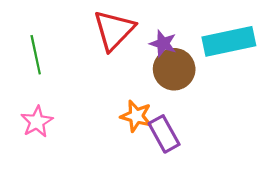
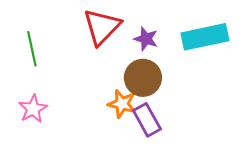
brown circle: (174, 69) -> (143, 78), moved

